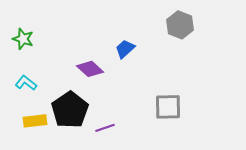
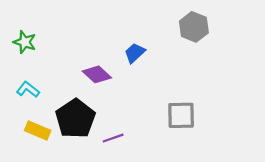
yellow rectangle: (35, 121) -> (38, 130), turned 30

